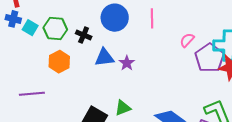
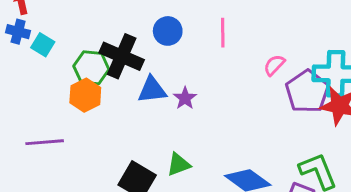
blue circle: (115, 18) -> (168, 31), size x0.7
green hexagon: (55, 29) -> (91, 68), moved
black cross: (84, 35) -> (122, 56), size x1.8

